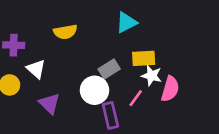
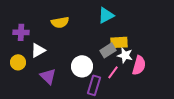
white triangle: (36, 69) -> (38, 50), turned 49
gray rectangle: (109, 69) -> (108, 50), moved
purple rectangle: (110, 115) -> (94, 85), turned 30

